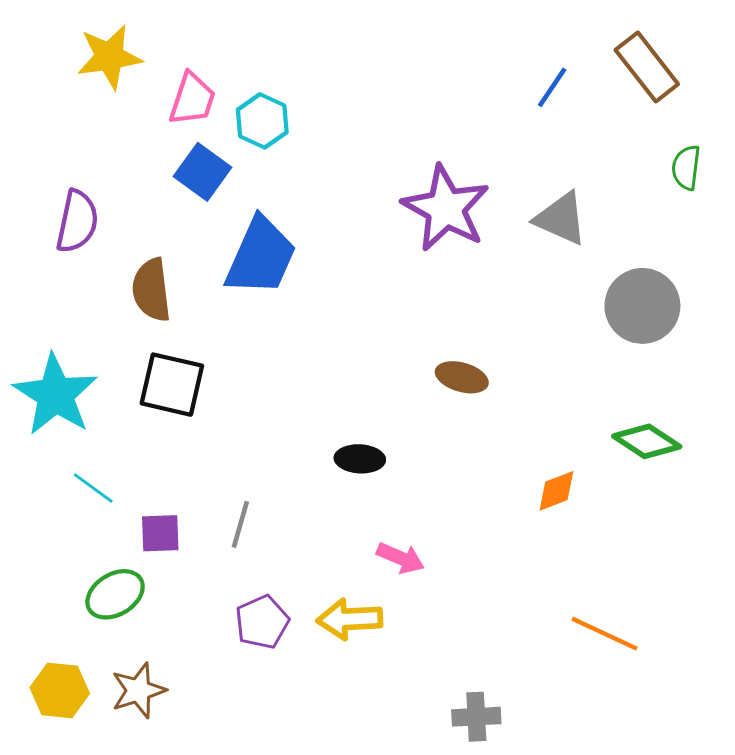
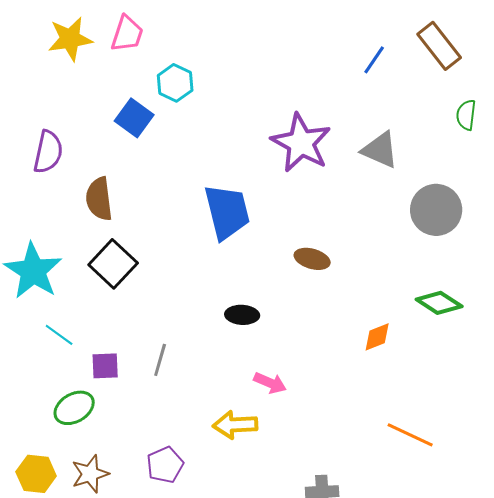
pink trapezoid: (192, 99) -> (127, 34), moved
blue trapezoid: (261, 256) -> (227, 212), moved, turned -38
black square: (172, 385) -> (113, 264), turned 30
purple pentagon: (262, 622) -> (165, 465), moved

